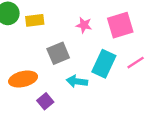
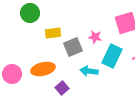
yellow rectangle: (35, 20) -> (53, 33), moved
pink star: (84, 25) -> (95, 37), moved

